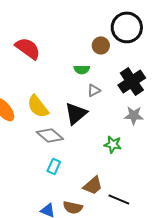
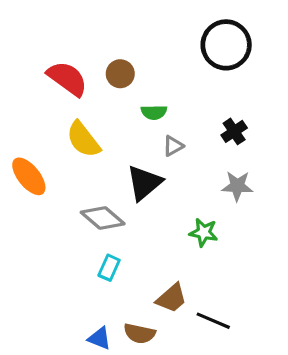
brown circle: (101, 45) -> (120, 74), moved
black cross: (132, 81) -> (234, 131), size x0.6
yellow semicircle: (38, 106) -> (83, 139), moved

